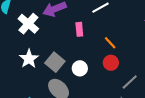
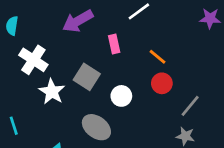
white cross: (28, 24) -> (33, 60), moved
gray square: (55, 62) -> (87, 77), moved

